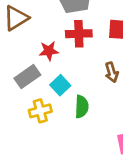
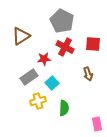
red cross: (79, 34) -> (65, 47), turned 30
green semicircle: (82, 107) -> (64, 108), moved

